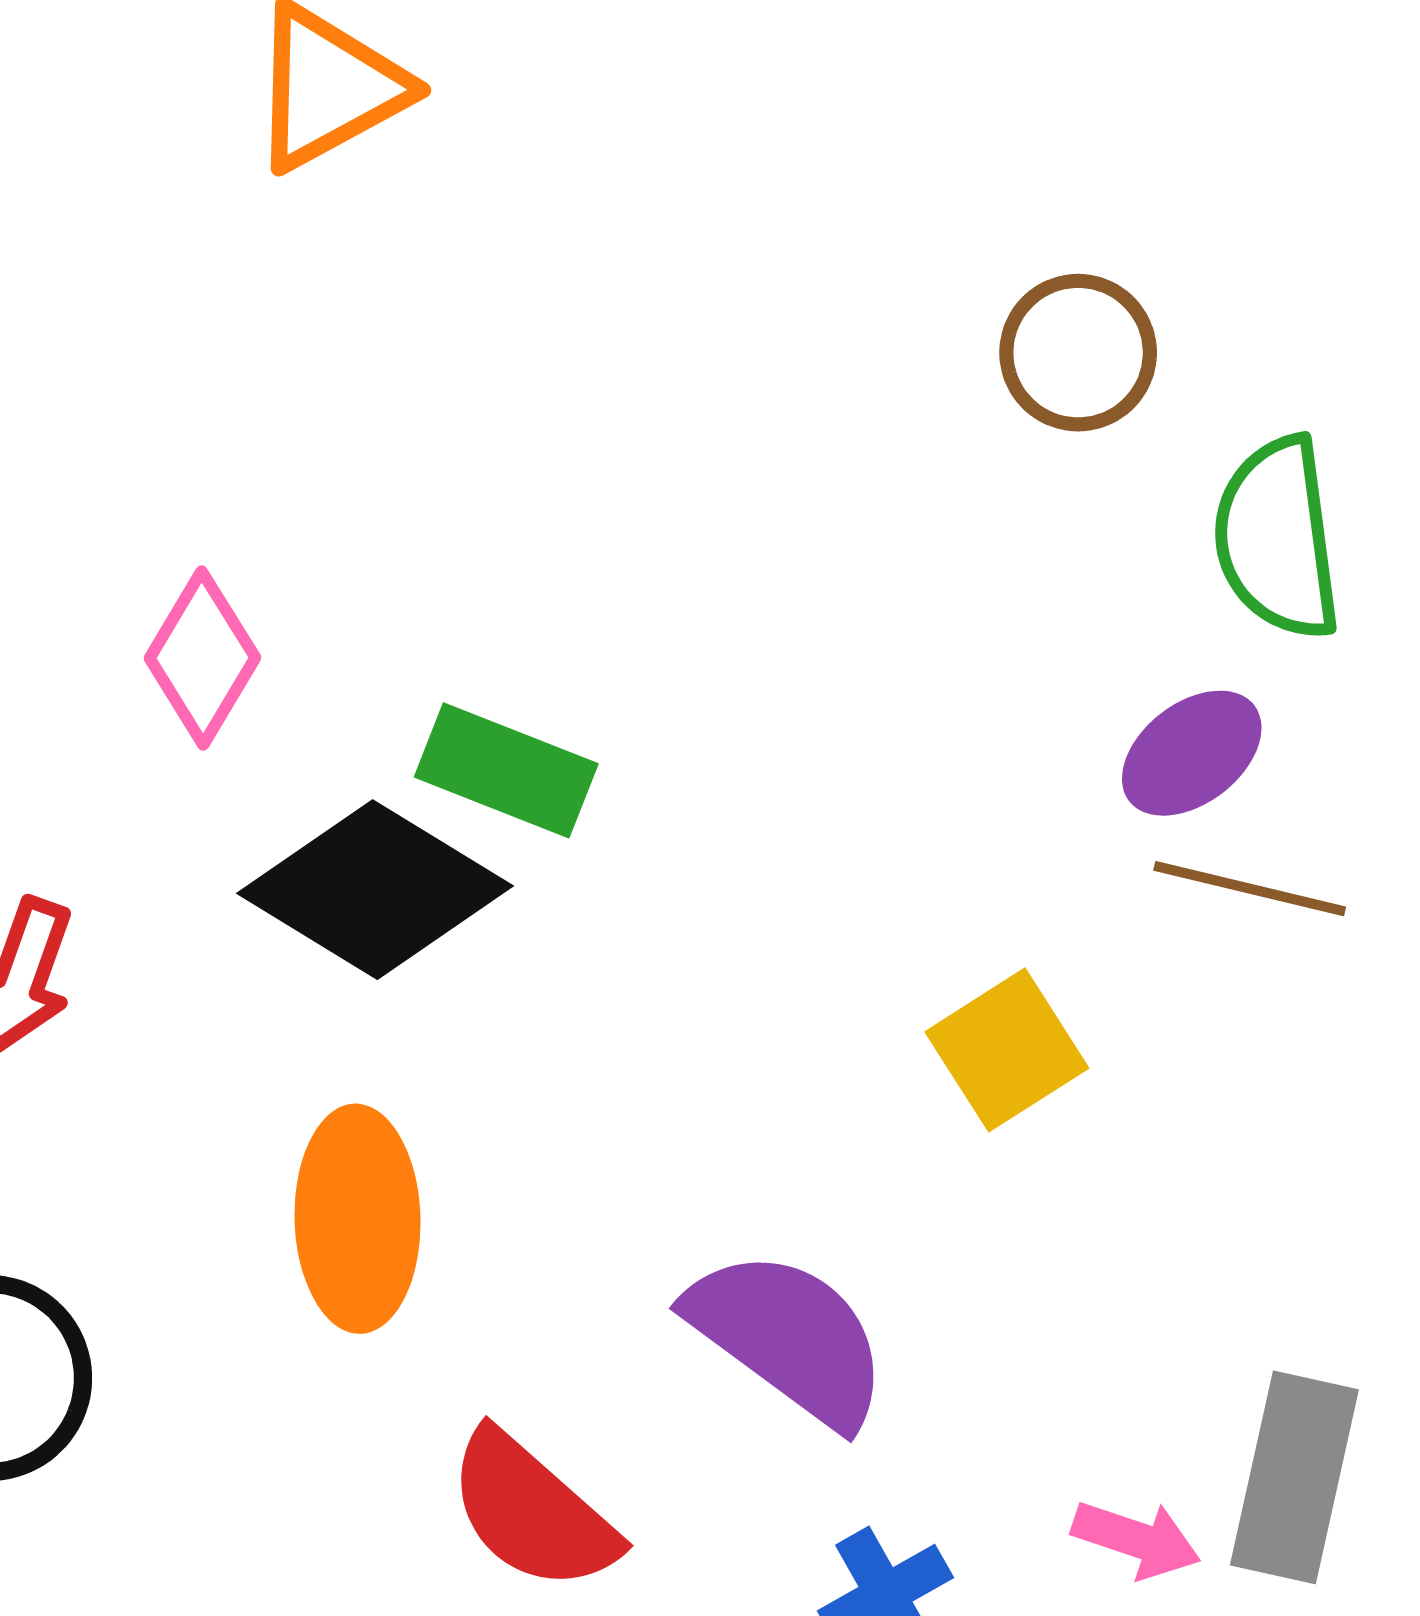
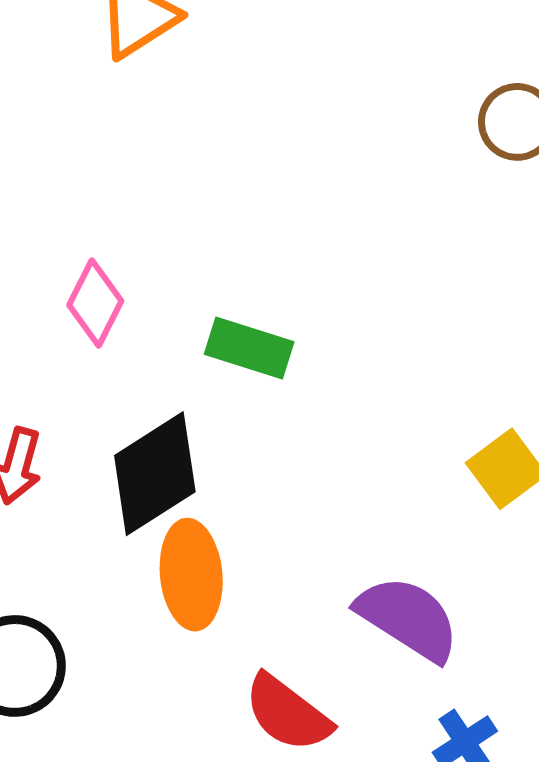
black diamond: (375, 890) -> (155, 474), moved, turned -60

